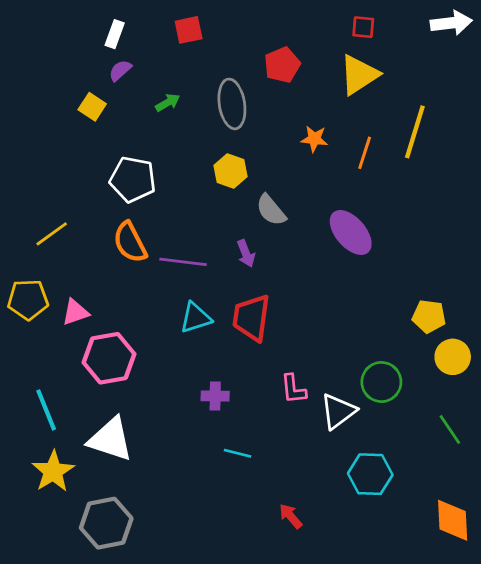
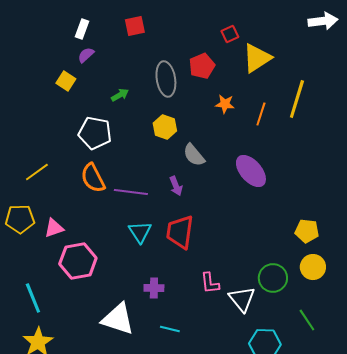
red square: (363, 27) -> (230, 34), moved, turned -30
red pentagon: (282, 65) -> (202, 66), moved
green arrow: (168, 103) -> (120, 95), moved
cyan triangle: (196, 318) -> (140, 232), turned -45
yellow circle: (453, 357) -> (313, 267), moved
white triangle: (338, 411) -> (242, 299), turned -32
green line: (450, 429) -> (307, 320), moved
white triangle: (110, 439) -> (118, 319), moved

